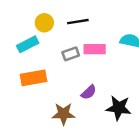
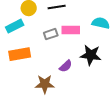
black star: (119, 108) -> (91, 55), moved

